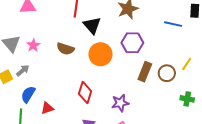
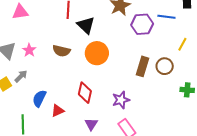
purple hexagon: (132, 43) -> (142, 24), moved
yellow line: (187, 64) -> (182, 44), moved
blue semicircle: (28, 94) -> (39, 98), moved
red triangle: (47, 108) -> (58, 111), moved

